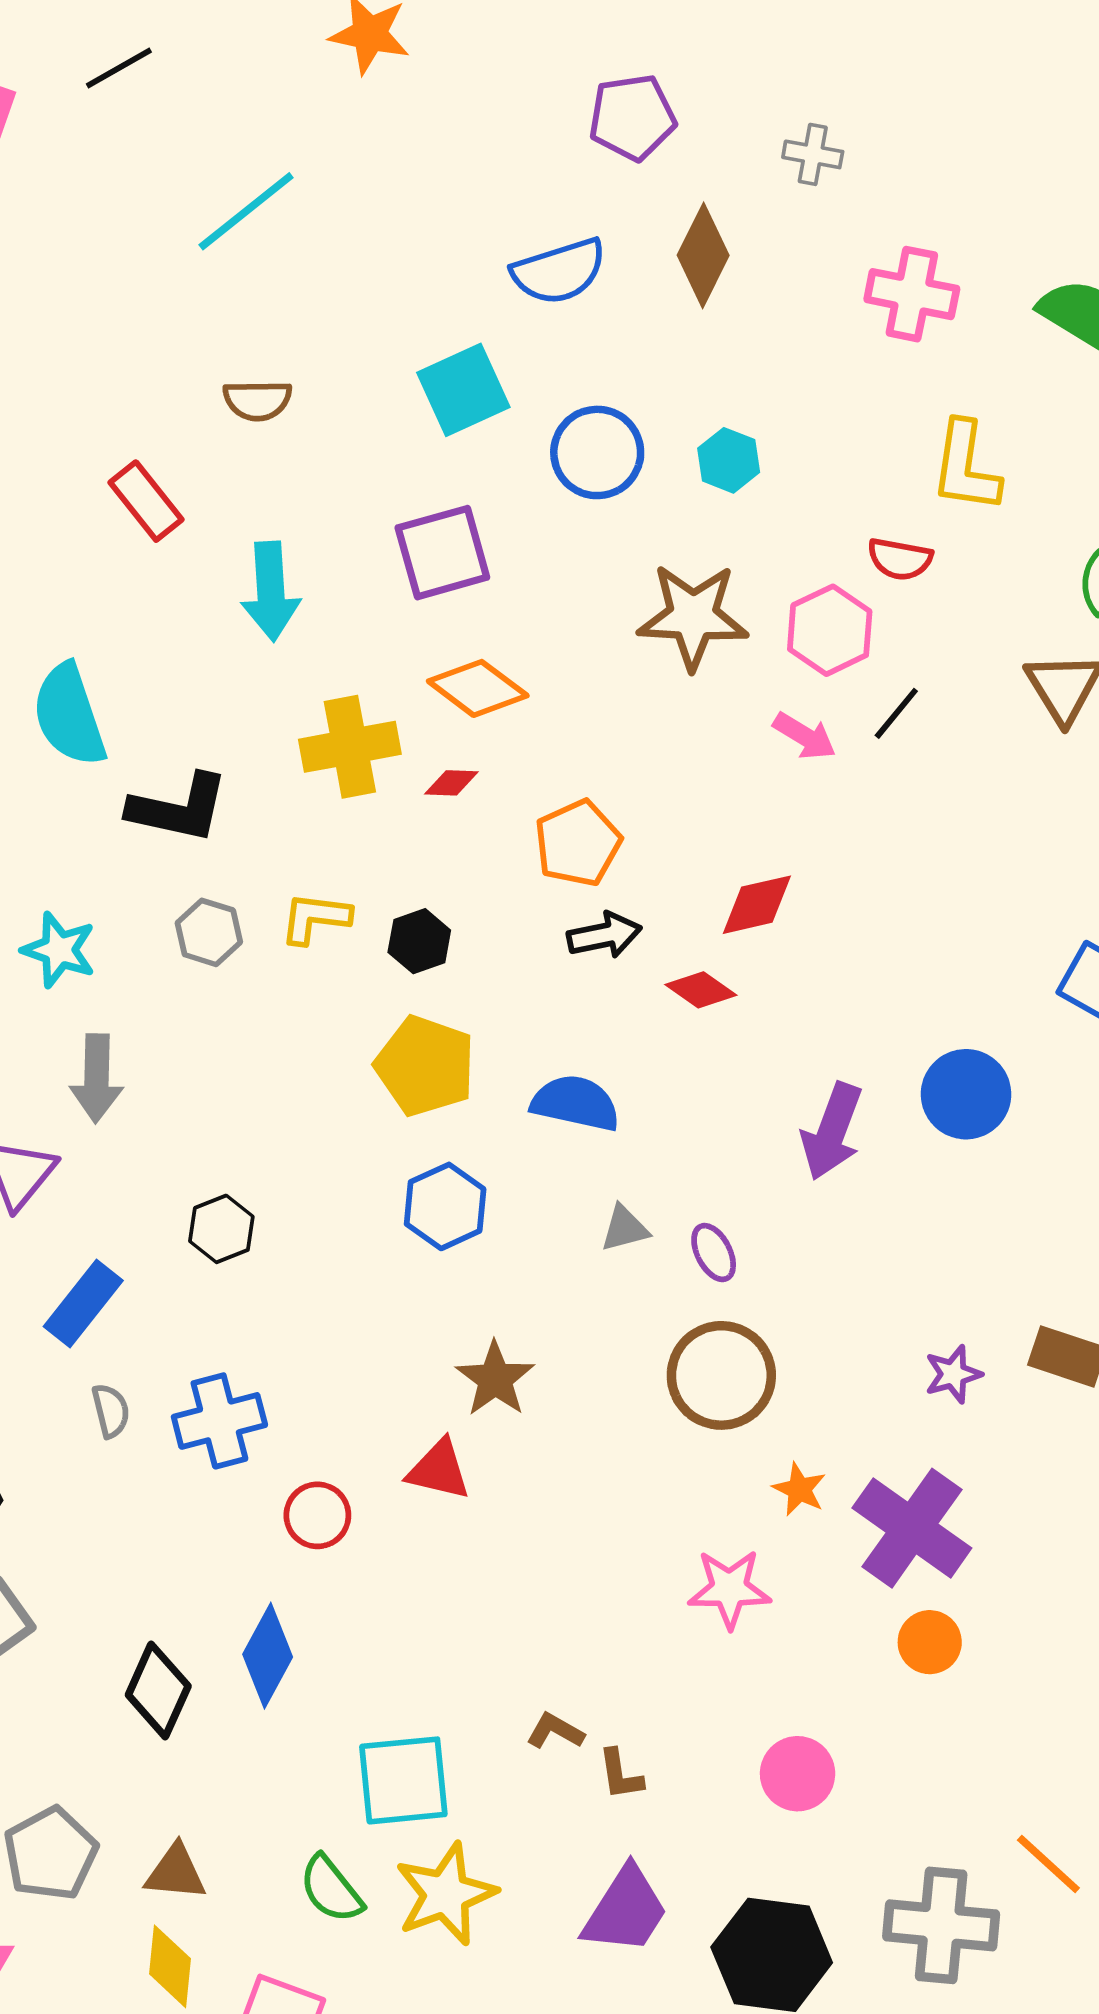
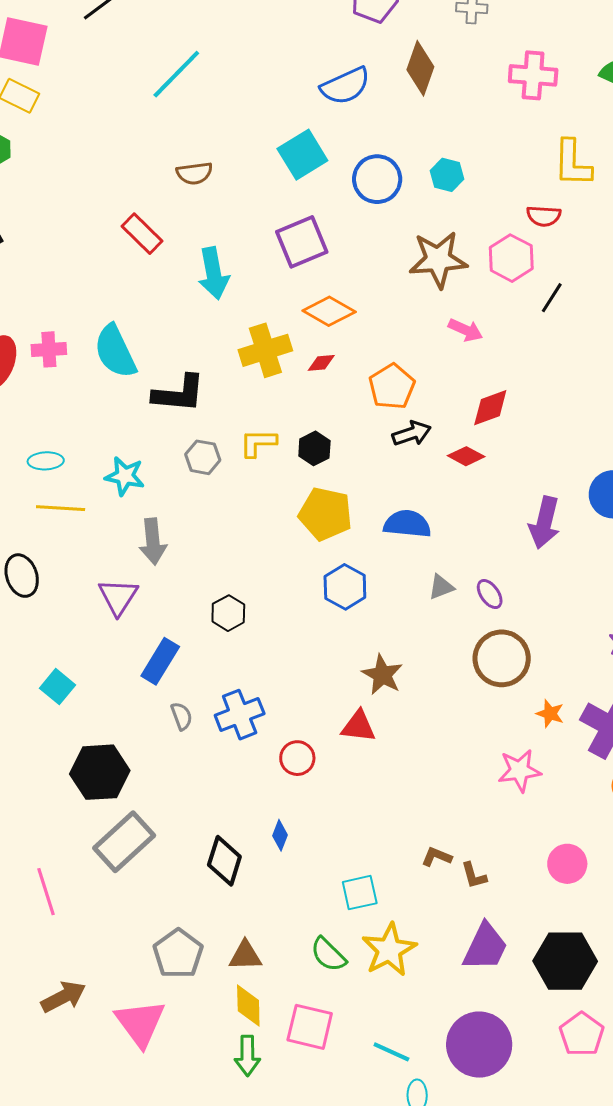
pink arrow: (805, 736) -> (465, 330), moved
blue diamond: (268, 1656) -> (280, 835), size x0.6
cyan square: (403, 1780) -> (360, 893), size x0.7

